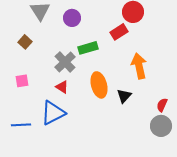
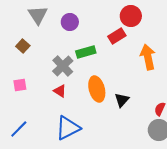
orange arrow: (139, 66) -> (148, 57), moved
blue triangle: (53, 113) -> (68, 128), moved
blue line: (21, 125) -> (19, 129), turned -42

